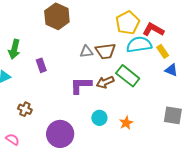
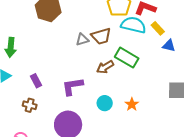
cyan semicircle: (139, 45) -> (133, 25), turned 30
purple rectangle: (41, 65) -> (36, 81), moved
purple L-shape: (81, 85) -> (72, 86), moved

